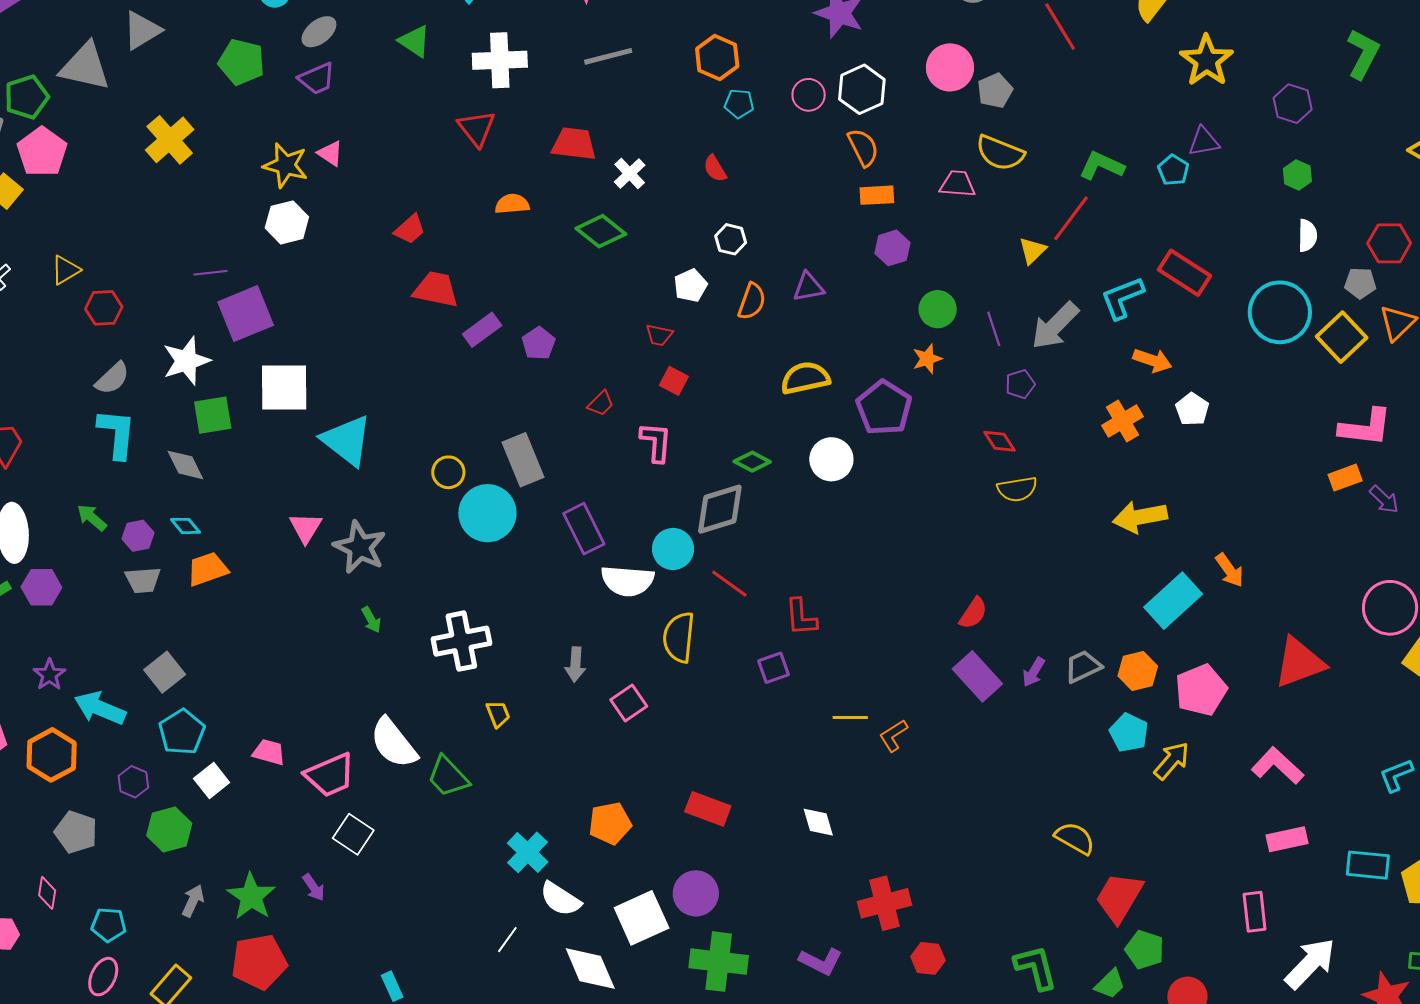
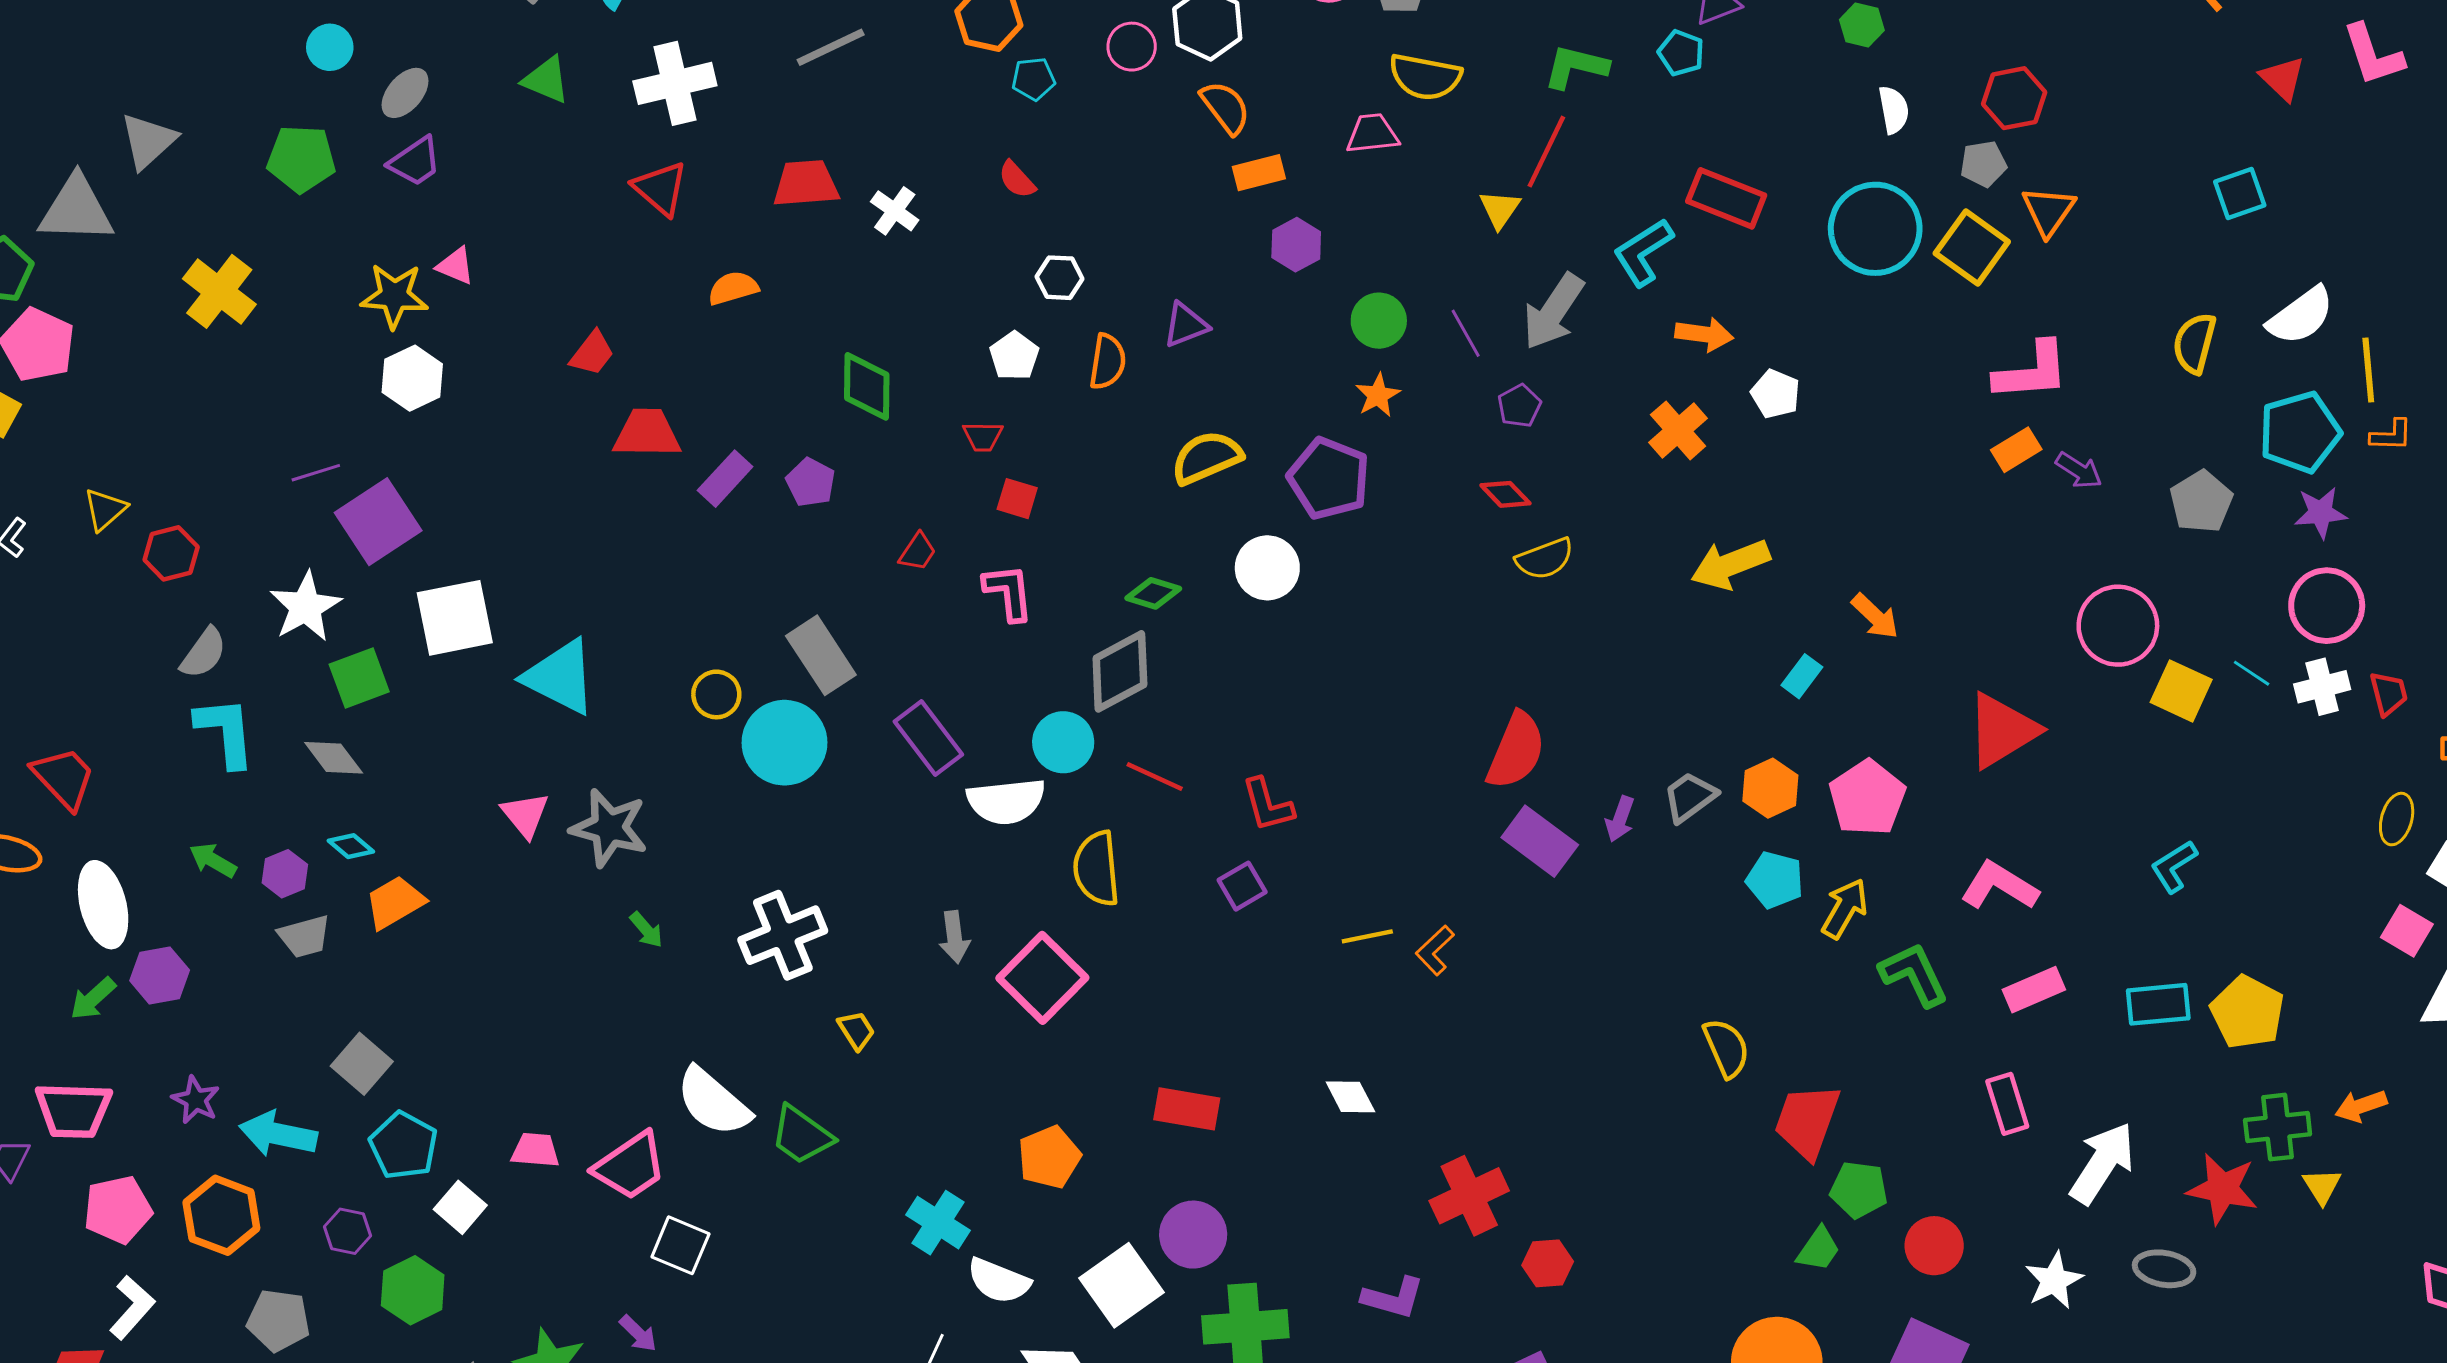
green diamond: (601, 231) -> (867, 386), moved, turned 63
cyan rectangle: (1173, 601) -> (1802, 676), size x0.5
red semicircle: (973, 613) -> (1516, 751), size x1.6
pink square: (629, 703) -> (1042, 978), size x1.6
yellow semicircle: (1075, 838) -> (1726, 1048), turned 48
green L-shape: (1036, 967) -> (1914, 974), moved

